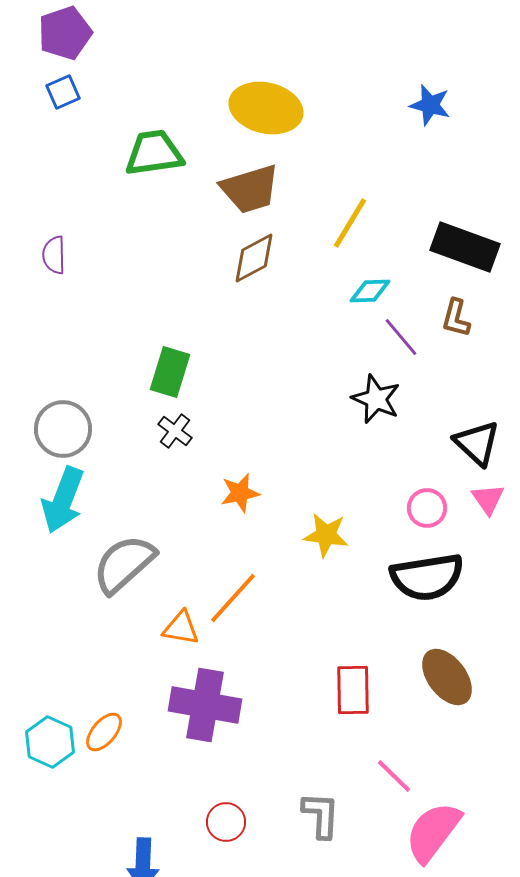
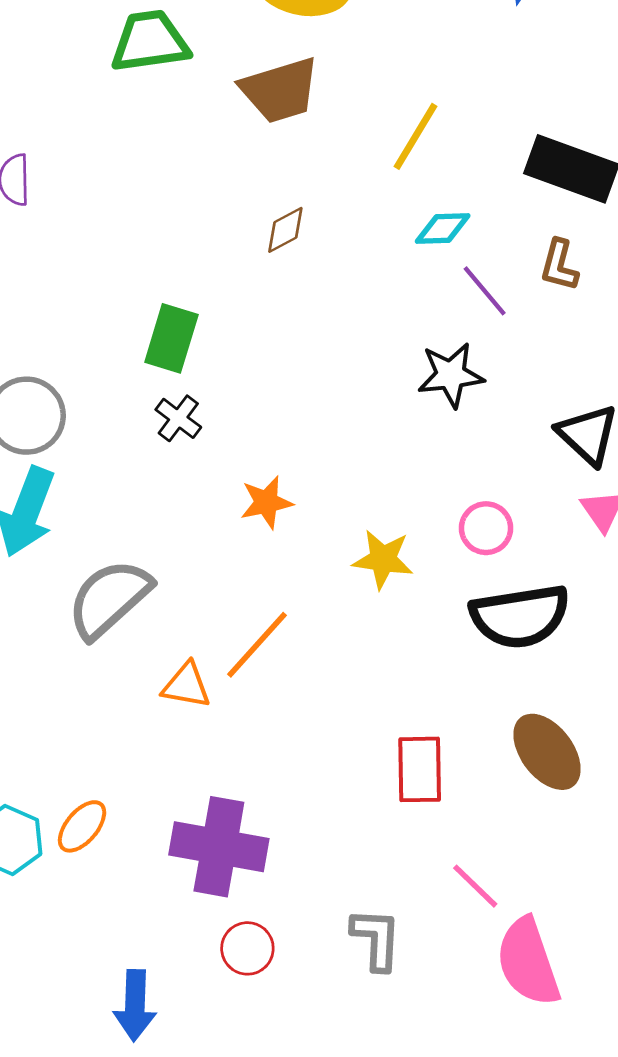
brown diamond: (254, 258) -> (285, 230), moved, size x0.7
black star: (376, 399) -> (451, 375), turned -30
pink circle: (427, 508) -> (486, 528), moved
purple cross: (205, 705) -> (219, 847), moved
pink semicircle: (433, 832) -> (528, 962), turned -56

